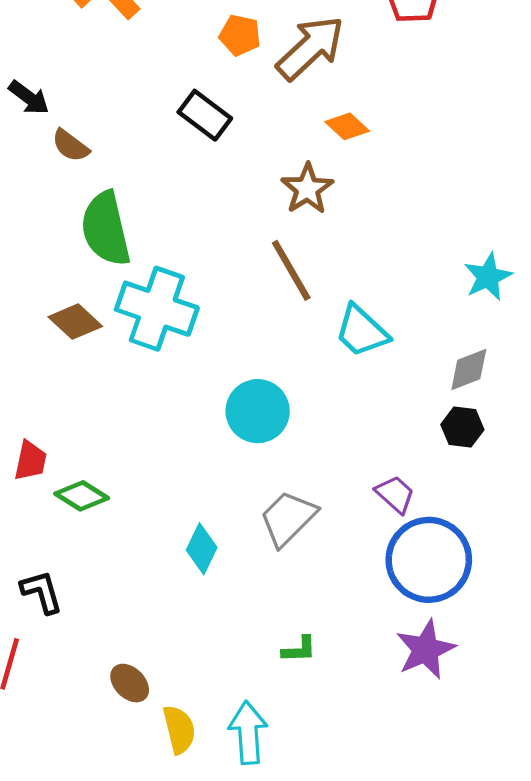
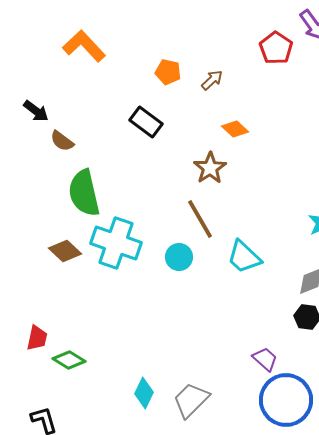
brown arrow: (310, 48) -> (212, 80), size x0.5
cyan circle: (258, 411) -> (179, 257), moved, size x0.7
gray trapezoid: (288, 518) -> (191, 400), moved

